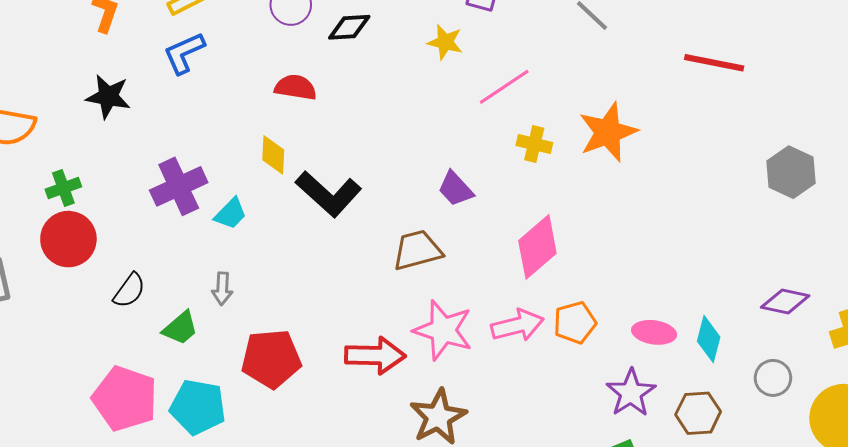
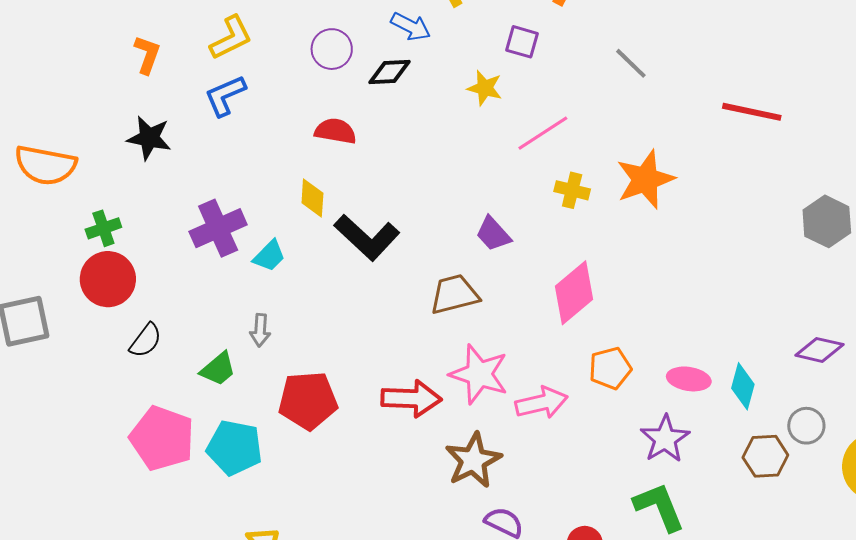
black semicircle: (129, 291) -> (146, 340), moved
pink arrow: (517, 325) -> (541, 403), moved
brown hexagon: (698, 413) -> (765, 456), moved

